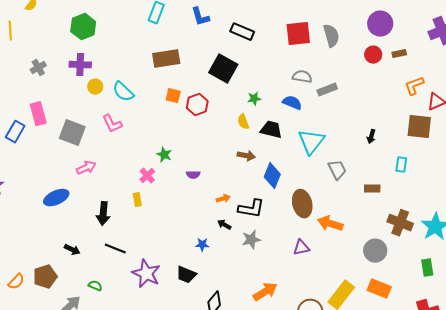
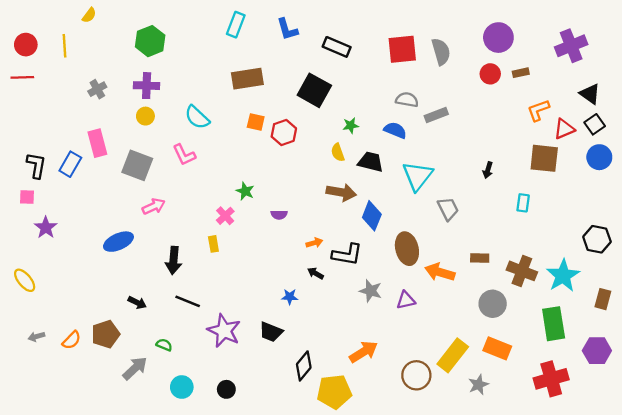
yellow circle: (95, 87) -> (145, 116), moved
brown arrow: (246, 156) -> (341, 192), size x1.4
brown rectangle: (372, 189) -> (480, 258), moved
gray star: (251, 240) -> (371, 291), moved, turned 30
green rectangle: (427, 268) -> (554, 324), size x1.6

